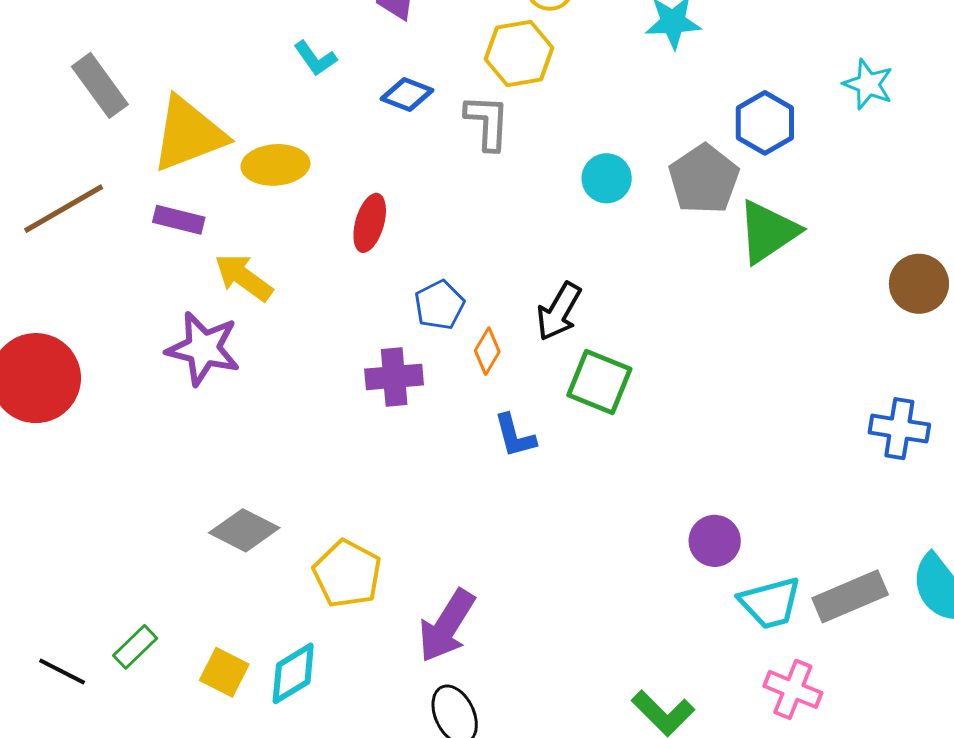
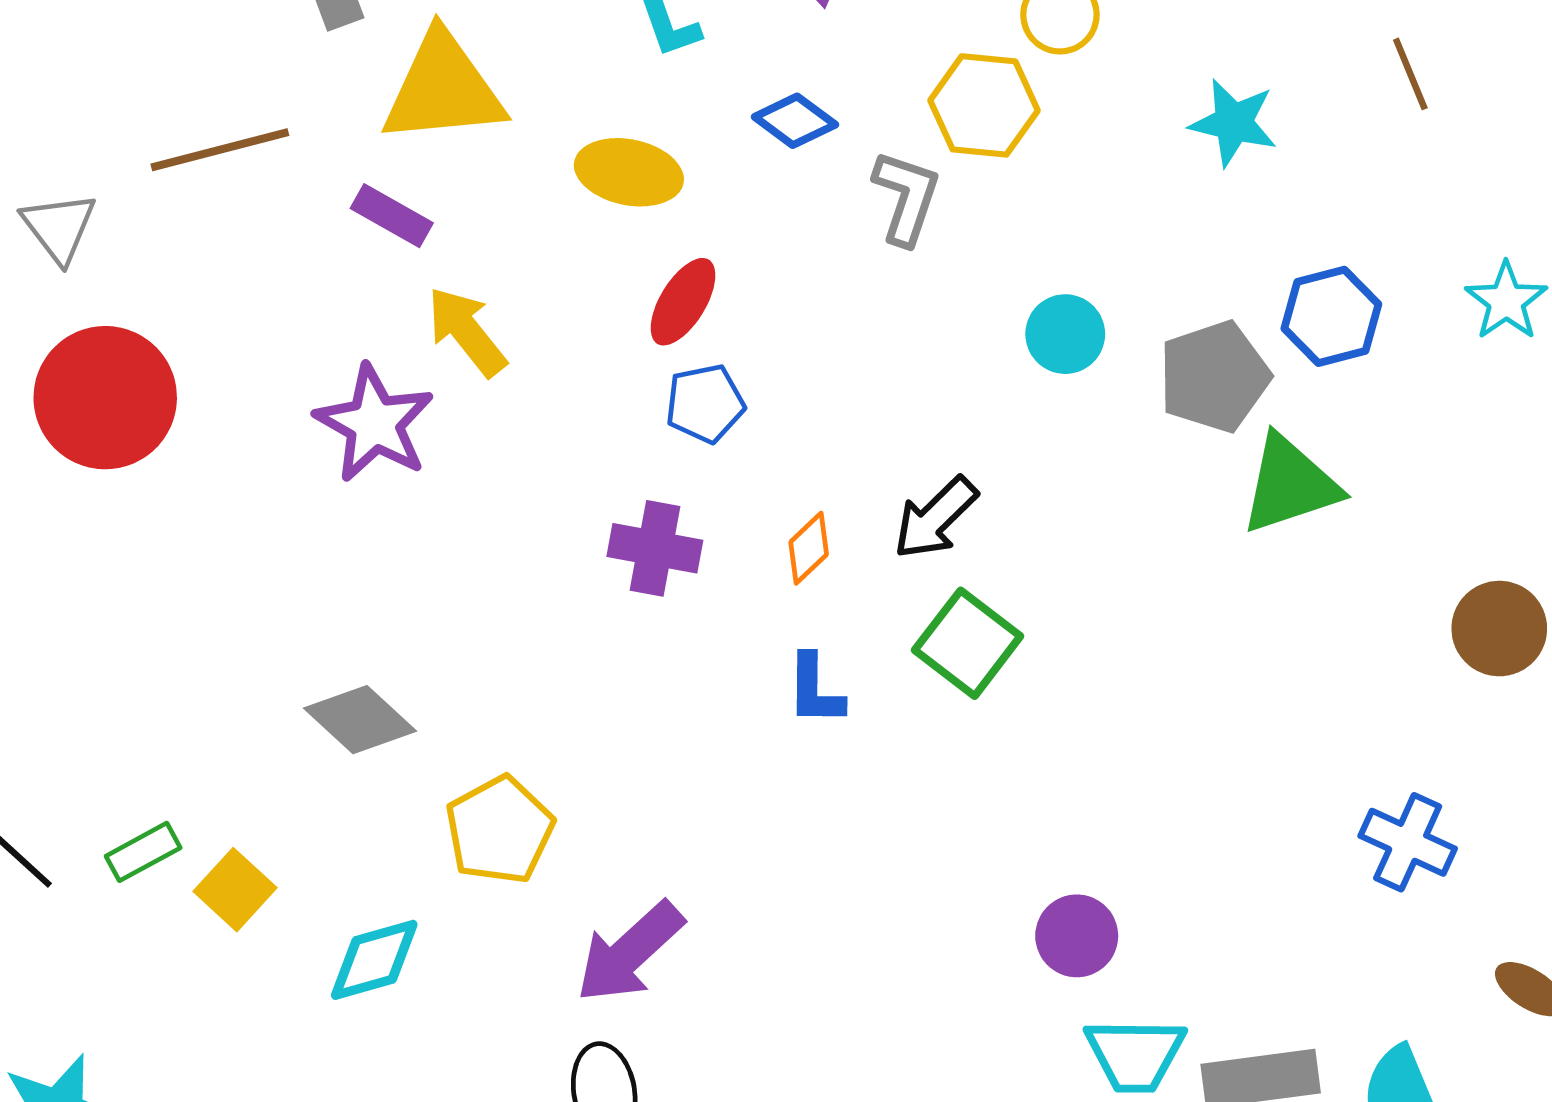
yellow ellipse: (275, 165) -> (629, 172), moved
blue pentagon: (439, 305) -> (705, 404), moved
yellow square: (224, 672) -> (235, 890), moved

